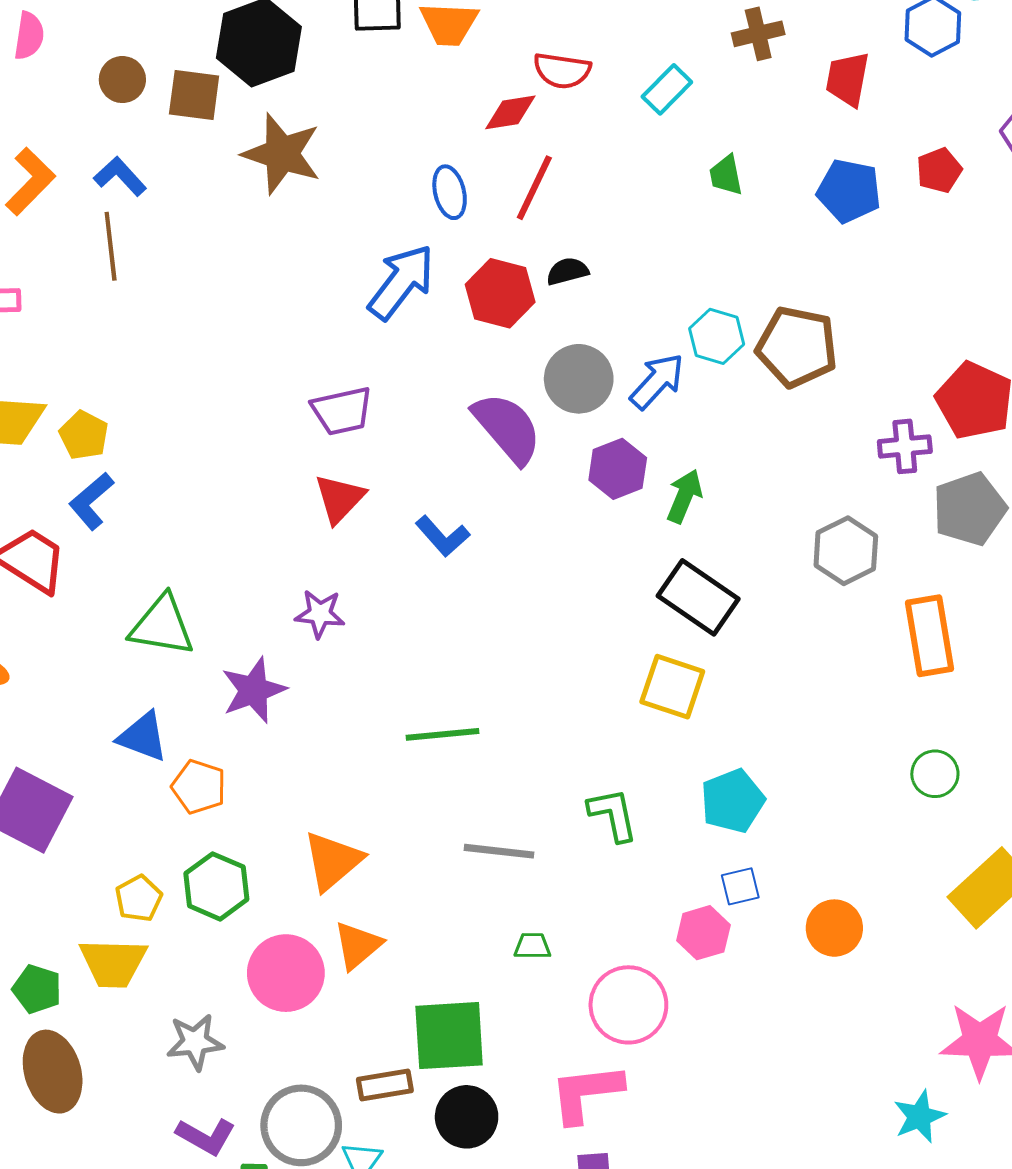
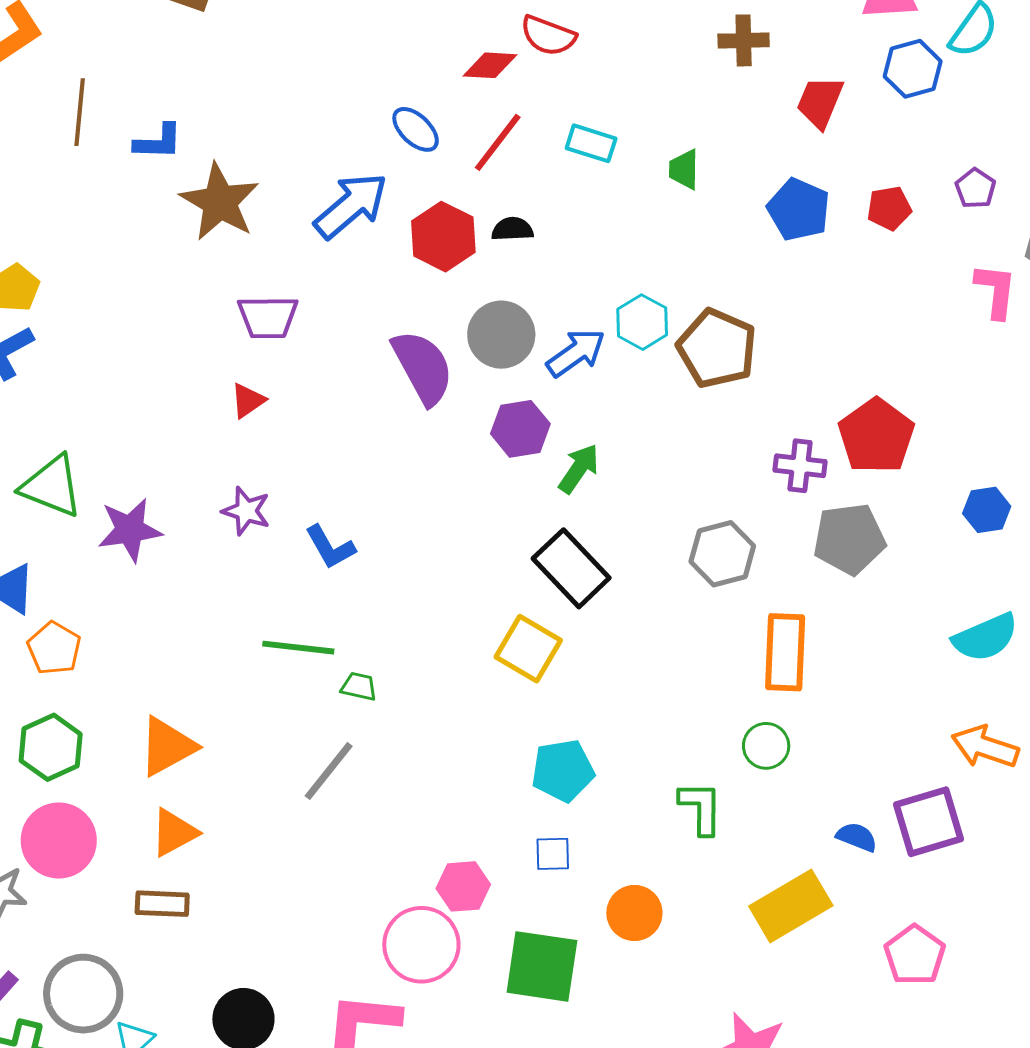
cyan rectangle: (667, 89) -> (591, 143), moved, turned 51
brown star: (282, 154) -> (220, 202), moved
blue L-shape: (120, 176) -> (158, 142), moved, turned 122
blue ellipse: (450, 192) -> (416, 129), turned -45
red triangle: (340, 499) -> (248, 401), size x0.7
blue L-shape: (443, 536) -> (330, 547), moved
purple star: (320, 614) -> (246, 511), moved
purple star: (254, 690) -> (130, 530), moved
green circle: (935, 774) -> (766, 746), moved
green L-shape: (613, 815) -> (701, 808), moved
gray line: (499, 851) -> (329, 771), turned -70
pink hexagon: (703, 933) -> (463, 886), moved
green trapezoid: (532, 946) -> (359, 687), moved
pink circle: (286, 973) -> (59, 840), moved
green square: (449, 1036) -> (542, 966), moved
brown rectangle: (385, 1085) -> (162, 904), moved

